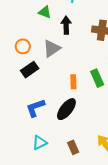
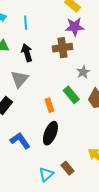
blue L-shape: (35, 108) -> (20, 141), turned 90
cyan triangle: (40, 143) -> (46, 174), moved

